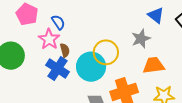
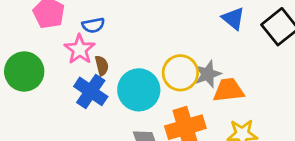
blue semicircle: (58, 22) -> (93, 25), turned 112
gray star: (141, 39) -> (208, 74), moved
yellow circle: (106, 52) -> (180, 73), moved

